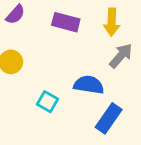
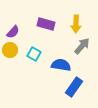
purple semicircle: (15, 15) -> (13, 32), moved
cyan square: (48, 102) -> (34, 54), moved

